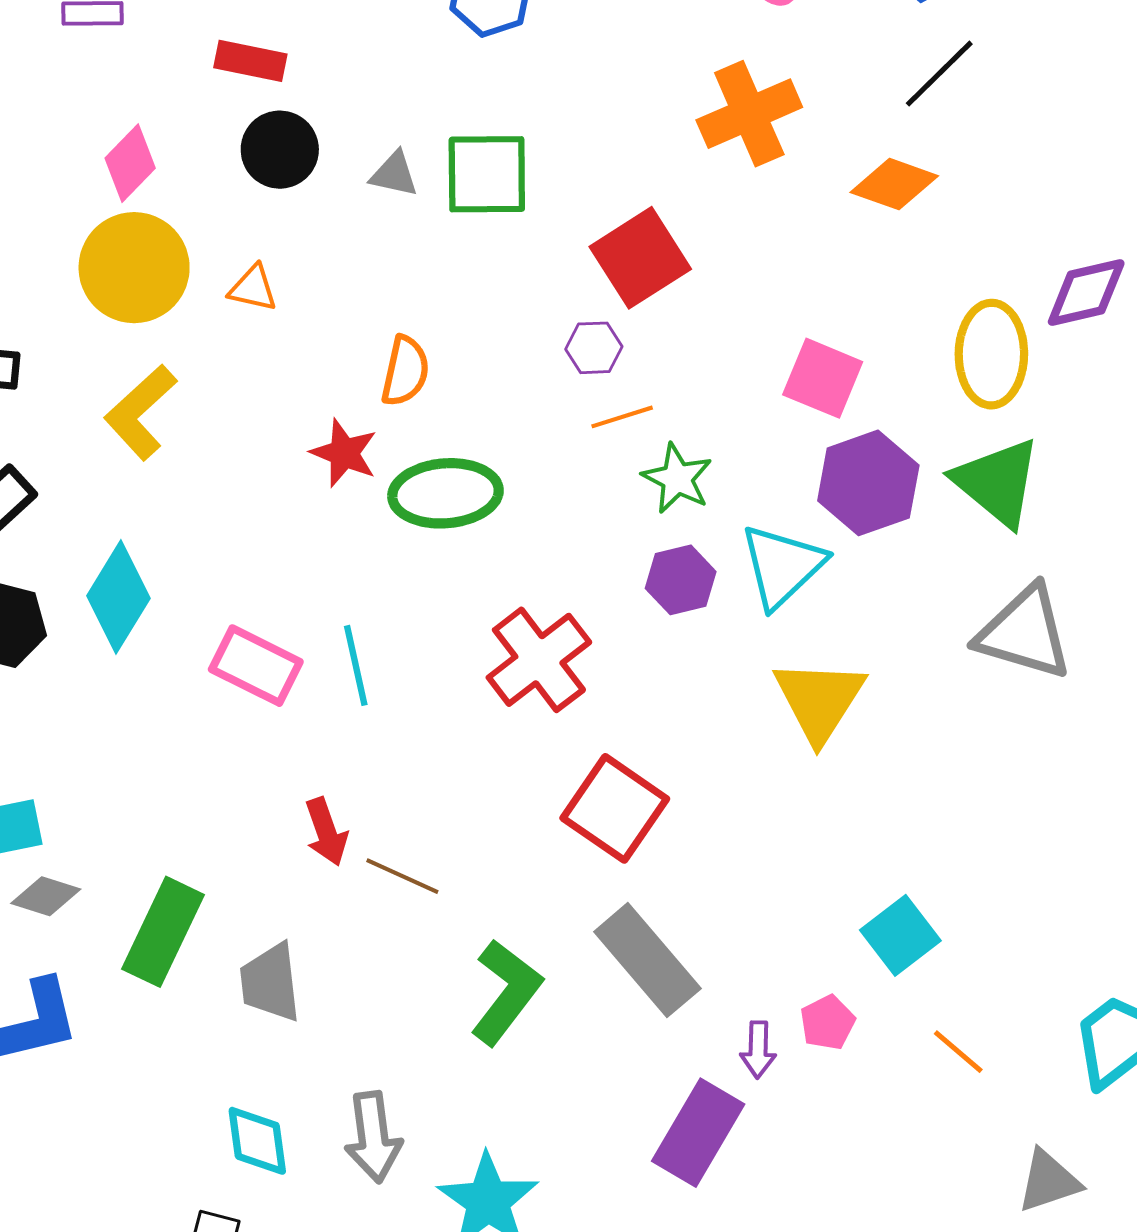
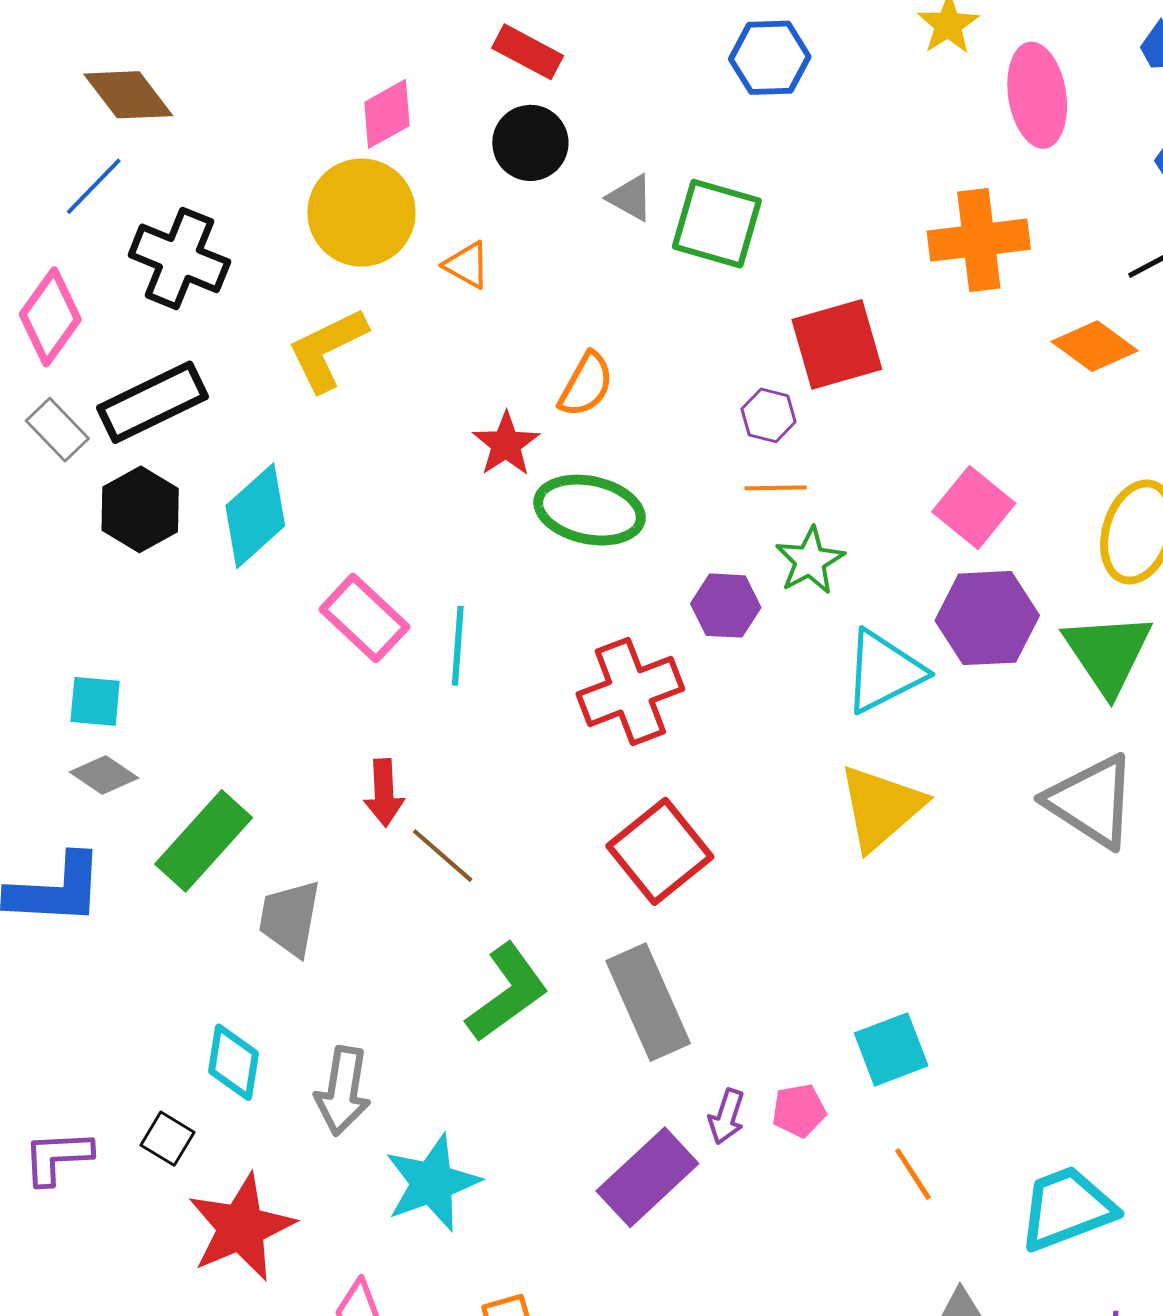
purple hexagon: (681, 580) -> (726, 606), moved

